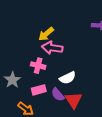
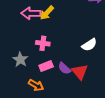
pink arrow: (52, 48) -> (31, 13), moved
white semicircle: (68, 78) -> (89, 45), moved

